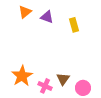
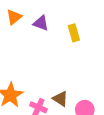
brown triangle: (63, 79) -> (60, 99), turned -32

